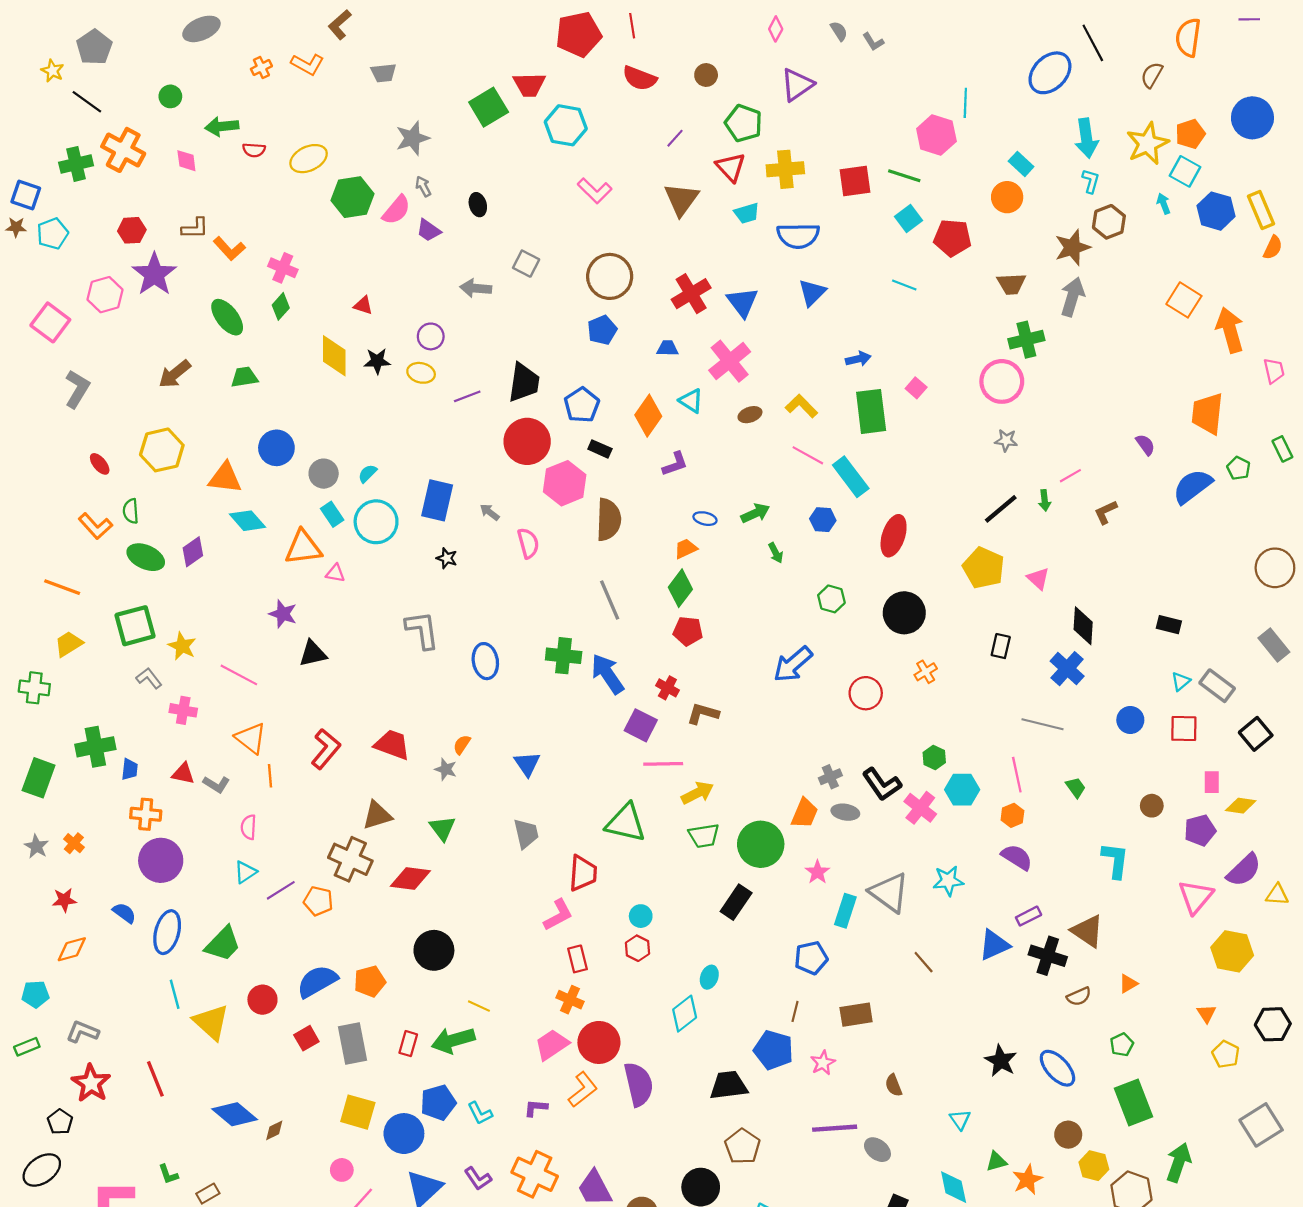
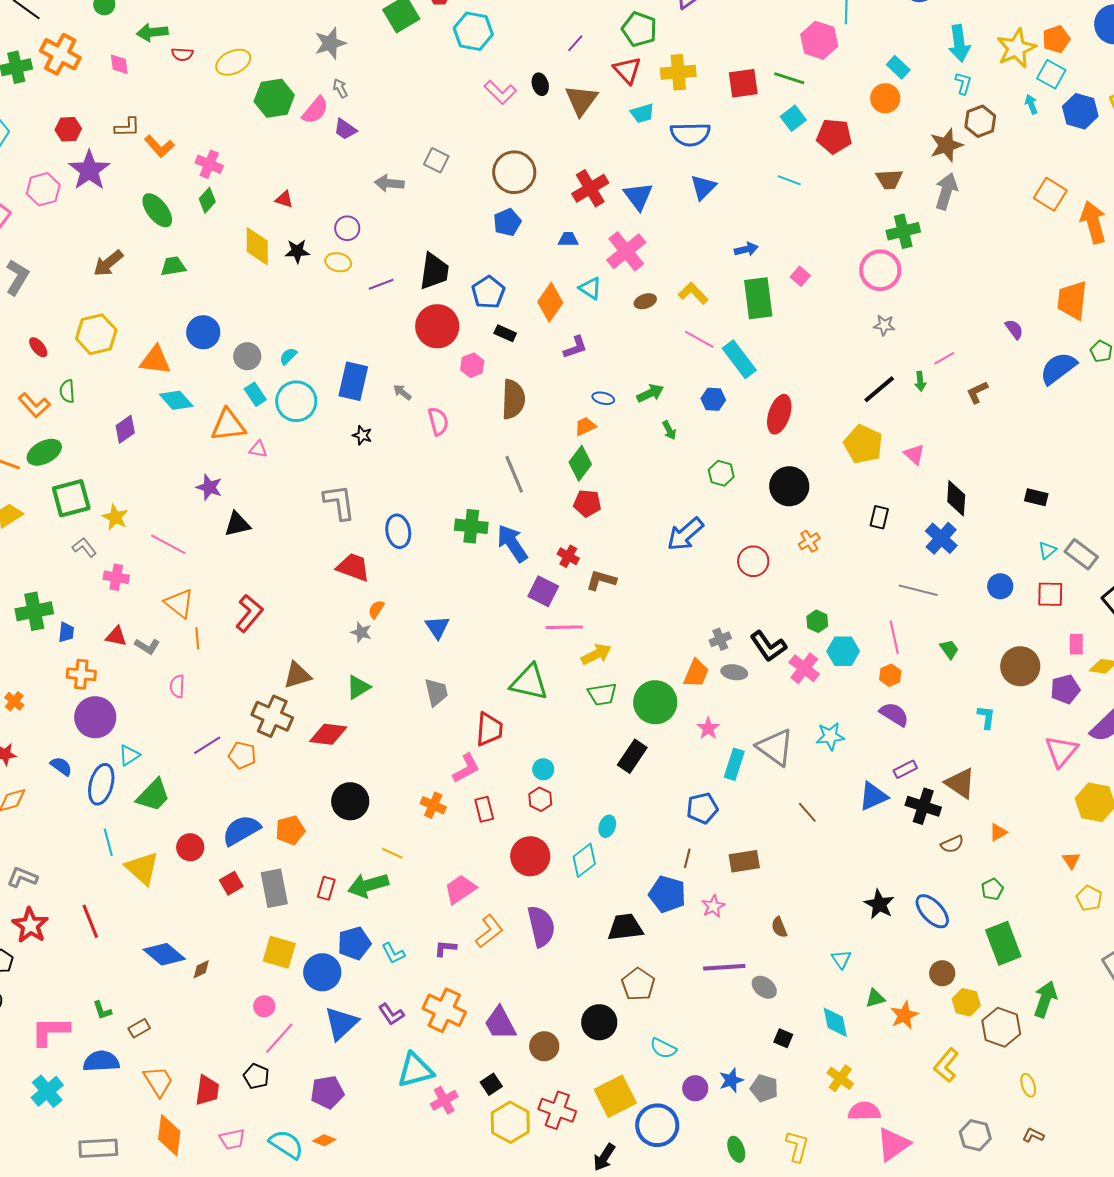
black ellipse: (478, 205) -> (540, 84), moved
pink hexagon: (565, 483) -> (472, 365), size x0.6
green ellipse: (146, 557) -> (44, 452), moved, turned -52
red trapezoid: (392, 745) -> (353, 567), moved
brown circle: (1152, 806) -> (1020, 666), size x1.8
green triangle: (442, 828) -> (358, 687), turned 36
cyan L-shape: (1115, 860) -> (986, 717), size x0.7
cyan triangle: (245, 872) -> (129, 755), moved
orange cross: (570, 1000) -> (433, 805), moved
red circle: (599, 1042) -> (530, 856), moved

